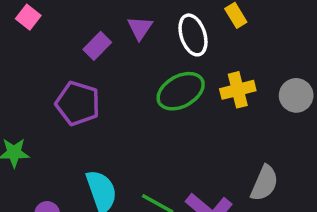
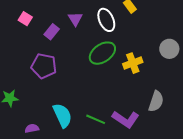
pink square: (28, 17) -> (25, 19), moved
yellow cross: (238, 90) -> (133, 63), moved

